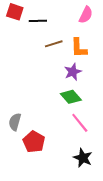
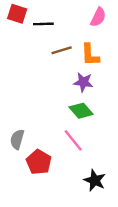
purple star: (73, 72) -> (83, 82), turned 30
pink line: (80, 123) -> (73, 140), moved

